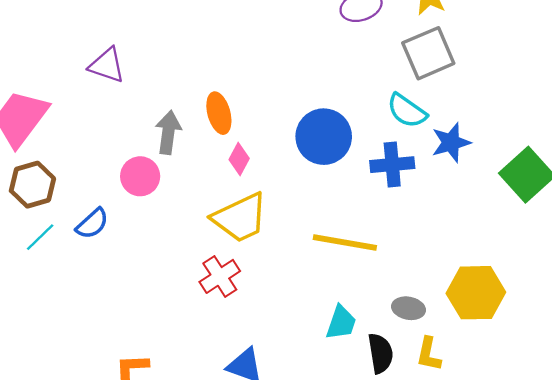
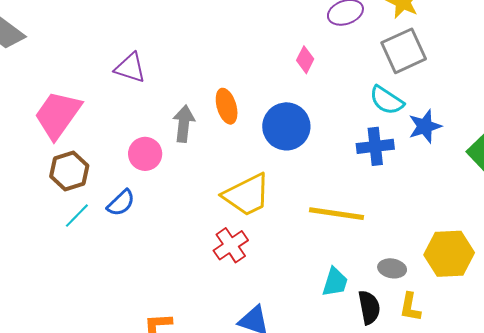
blue circle: (324, 137) -> (286, 126), moved
pink diamond: (239, 159) -> (305, 60), moved
pink circle: (140, 176) -> (145, 154), moved

